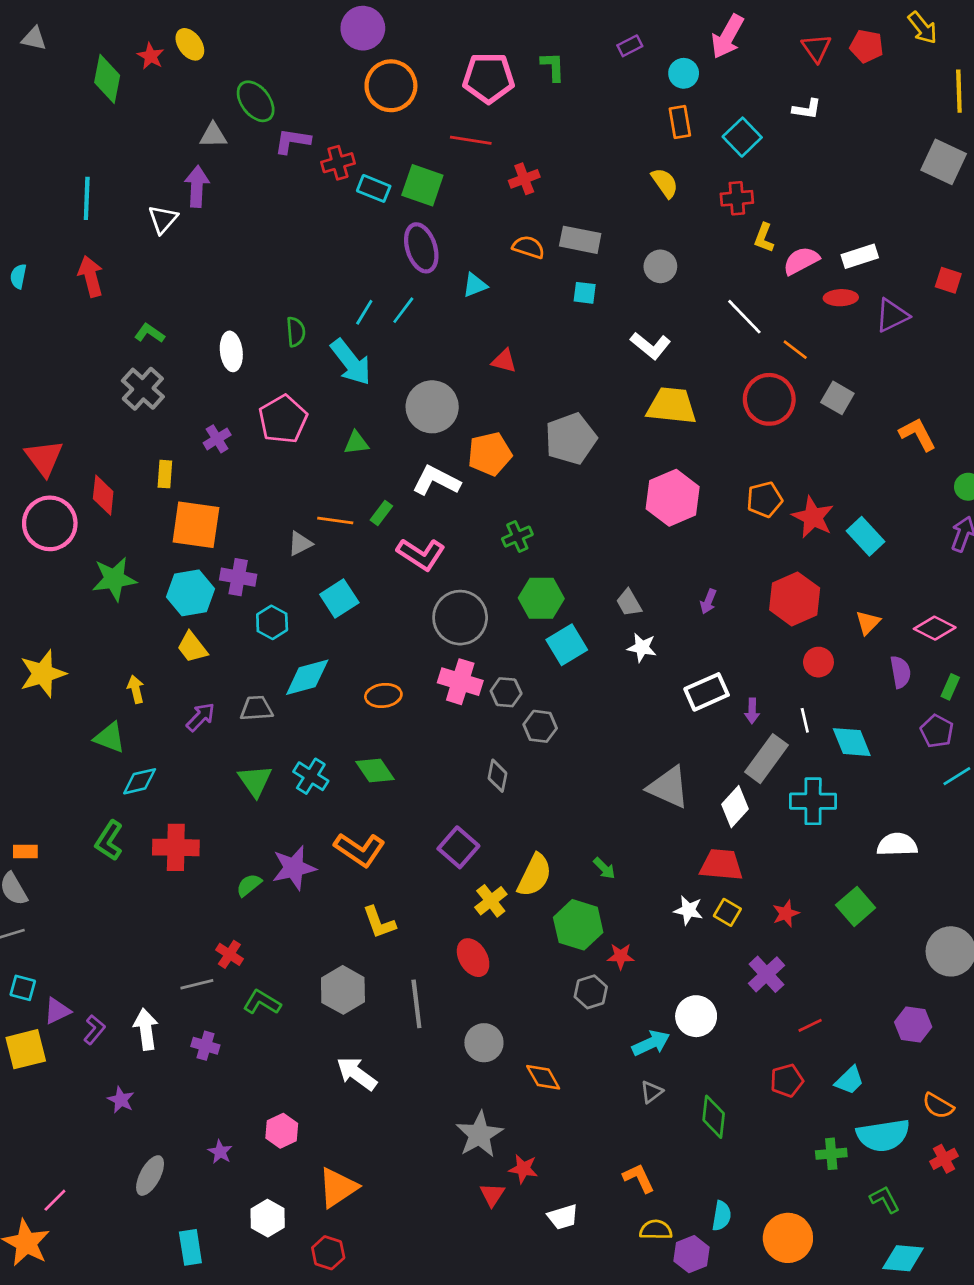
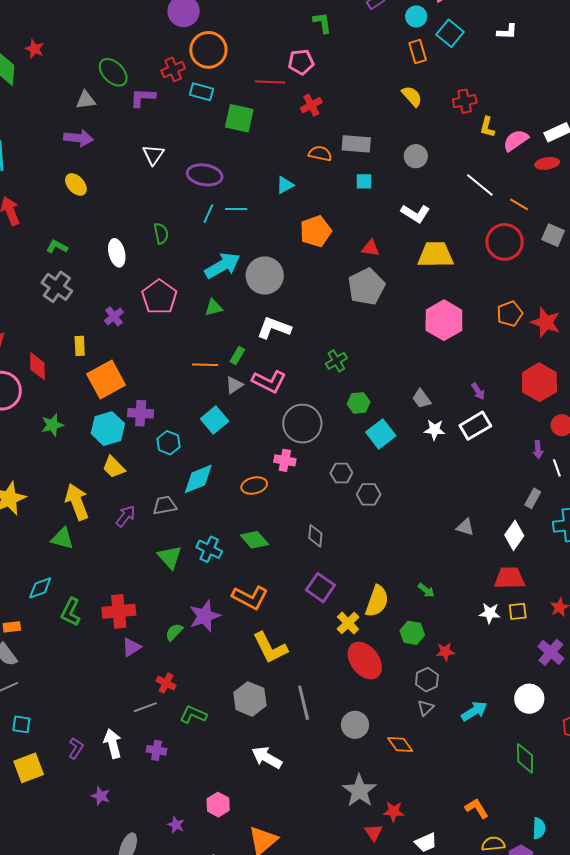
yellow ellipse: (190, 44) -> (76, 184), moved
pink pentagon: (489, 78) -> (301, 62), moved, size x0.7
cyan square: (742, 137) -> (450, 33), moved
red cross: (338, 163) -> (173, 69), moved
purple arrow: (197, 186) -> (78, 138), turned 100
cyan rectangle: (374, 188) -> (201, 92), moved
white triangle: (163, 219) -> (153, 155), moved
purple ellipse: (421, 248) -> (205, 175), moved, turned -56
cyan line: (403, 310) -> (236, 209), turned 60
red triangle: (504, 361) -> (371, 248), moved
cyan arrow: (351, 362) -> (223, 266), moved, turned -75
orange pentagon: (490, 454) -> (316, 231), moved
orange square: (196, 525) -> (106, 379), turned -30
gray triangle: (300, 544) -> (234, 385), moved
green star: (114, 579) -> (52, 425), size x0.7
green hexagon: (541, 598) -> (359, 403), size x0.7
purple arrow: (708, 601) -> (478, 391), turned -48
pink cross: (460, 682) -> (285, 460), moved, size x0.7
yellow arrow: (136, 689) -> (77, 502), size x1.8
white rectangle: (707, 692) -> (475, 426), moved
purple arrow: (752, 711) -> (538, 450), moved
gray rectangle: (767, 759) -> (533, 498), size x0.6
gray diamond: (497, 776) -> (315, 536), moved
cyan diamond: (140, 781) -> (40, 588), moved
gray triangle: (668, 787) -> (465, 527), size x0.6
yellow square: (727, 912) -> (518, 611), turned -30
yellow L-shape: (379, 922) -> (270, 648), size x1.4
green hexagon: (578, 925) -> (412, 633), size x0.7
red ellipse: (473, 958) -> (365, 661), moved, size x1.4
purple triangle: (57, 1011) -> (131, 647), moved
white circle: (696, 1016) -> (529, 699), moved
gray triangle: (651, 1092) -> (426, 708), moved

